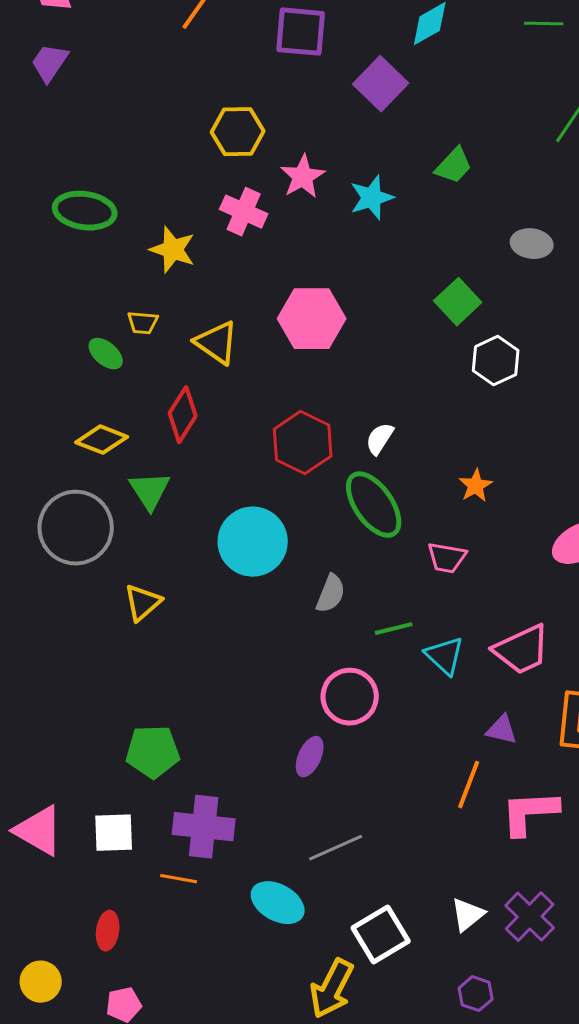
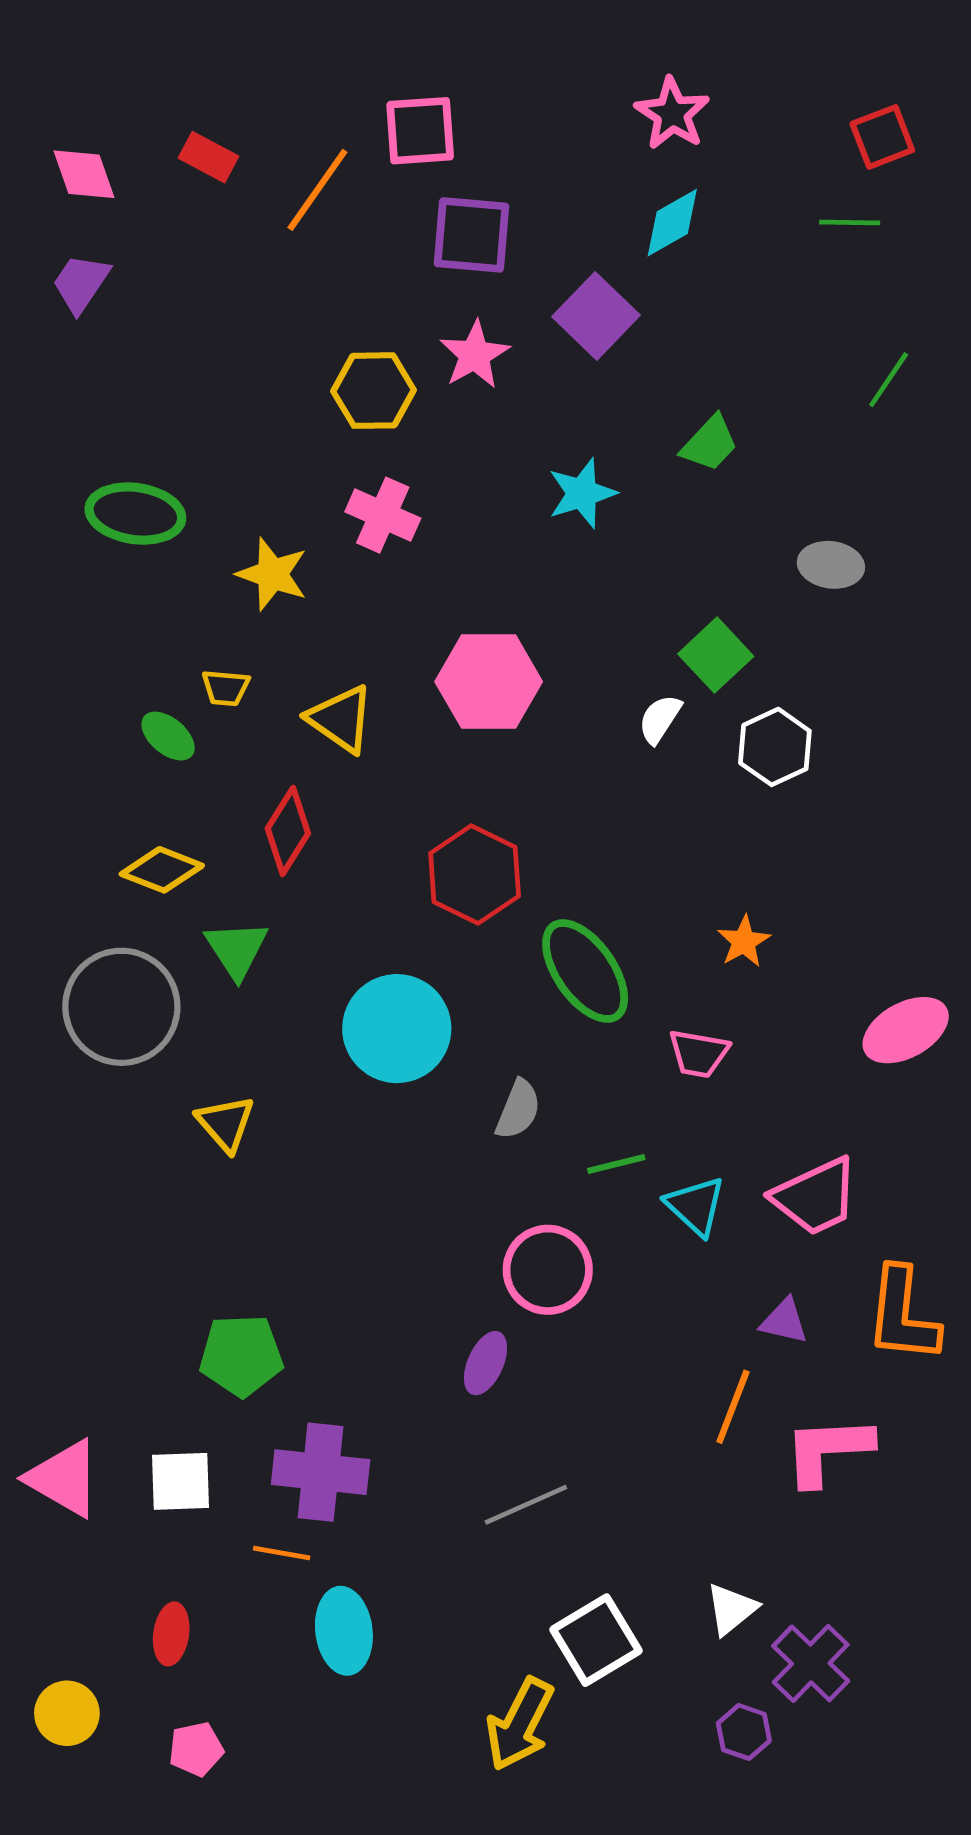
pink star: (303, 177) -> (475, 355), moved
white semicircle: (380, 439) -> (660, 719), moved
yellow triangle: (143, 603) -> (226, 1123), turned -30
cyan ellipse: (278, 903) -> (344, 1631), moved, turned 54
purple cross: (530, 917) -> (811, 1663), moved

